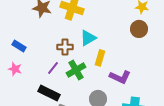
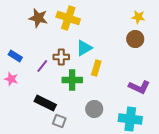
purple line: (53, 68) -> (42, 66), moved
green cross: (76, 70) -> (72, 80), turned 30
purple L-shape: (120, 77) -> (139, 87), moved

